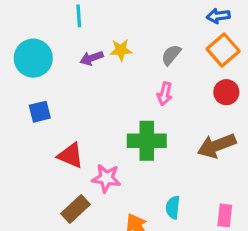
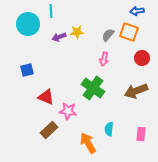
orange square: (223, 50) -> (129, 32), moved, turned -30
cyan circle: (33, 58) -> (28, 24), moved
green cross: (147, 141) -> (93, 88), turned 35

